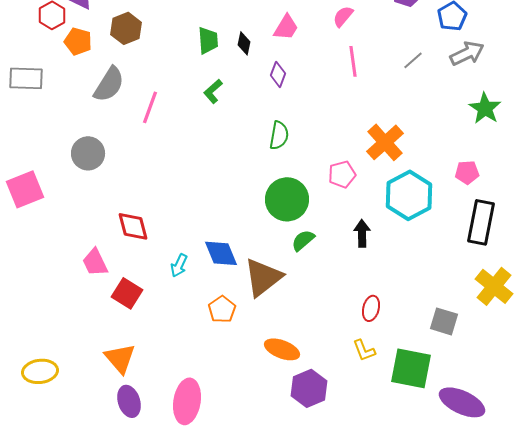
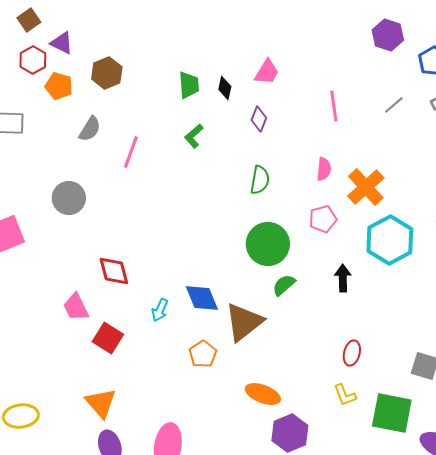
pink semicircle: (343, 16) -> (324, 169), moved, turned 145
gray semicircle: (109, 84) -> (90, 129), size x0.7

